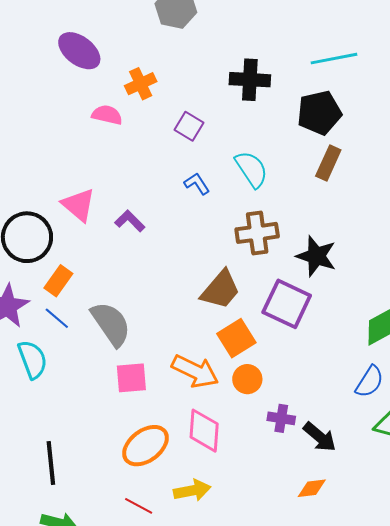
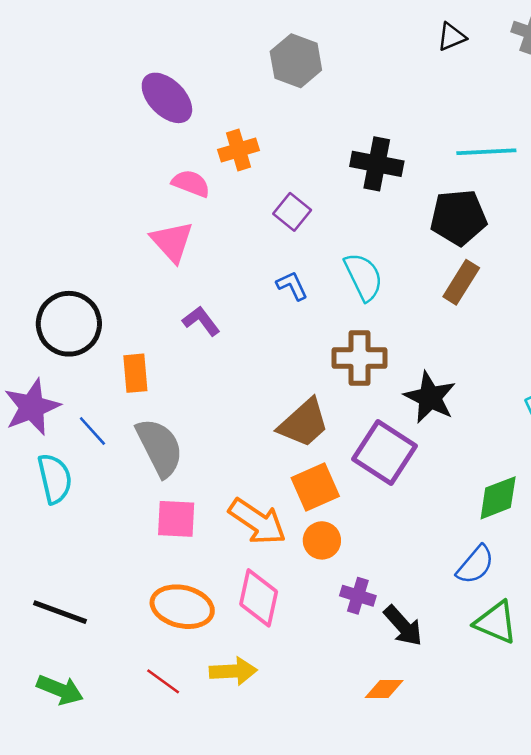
pink triangle: (79, 205) -> (172, 242), moved
orange rectangle: (58, 281) -> (135, 373), moved, turned -48
orange ellipse: (146, 446) -> (182, 607), turned 42
black line: (51, 463) -> (60, 612), turned -72

